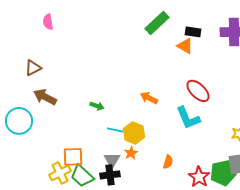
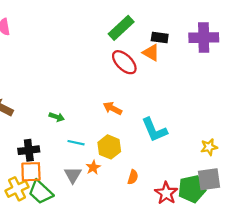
red ellipse: (198, 91) -> (124, 62), moved
yellow hexagon: (134, 133) -> (109, 147), moved
black cross: (110, 175) -> (29, 150), moved

